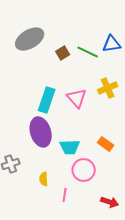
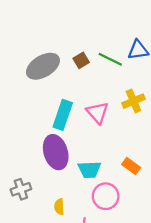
gray ellipse: (30, 39) -> (43, 66), moved

